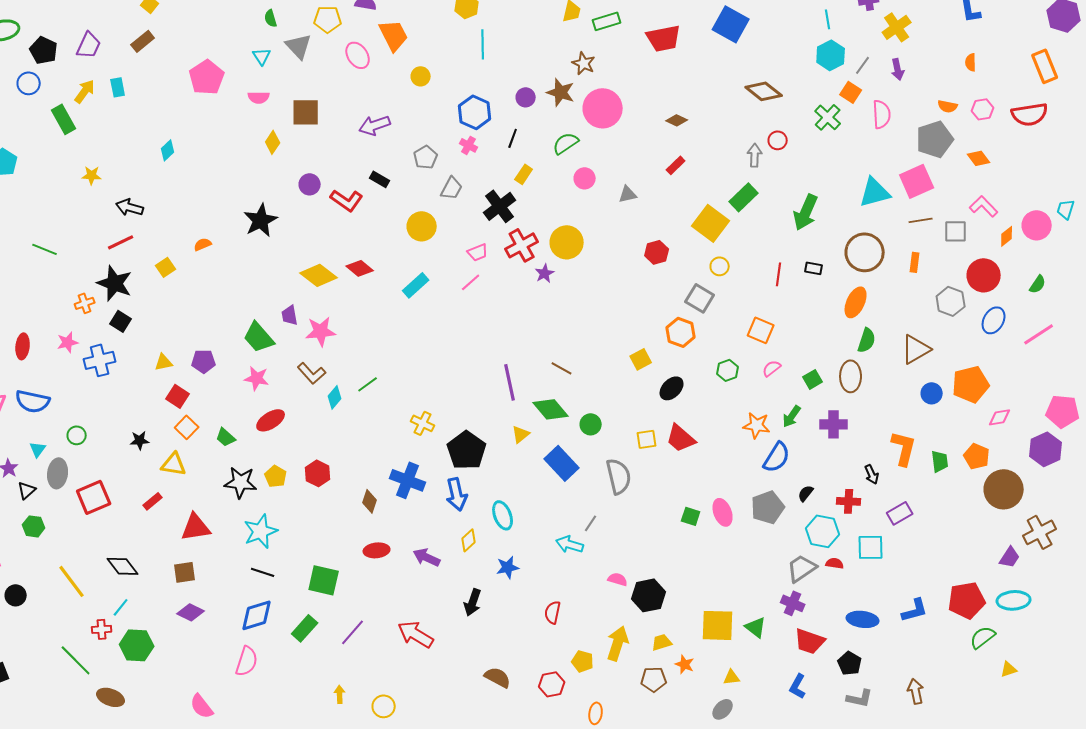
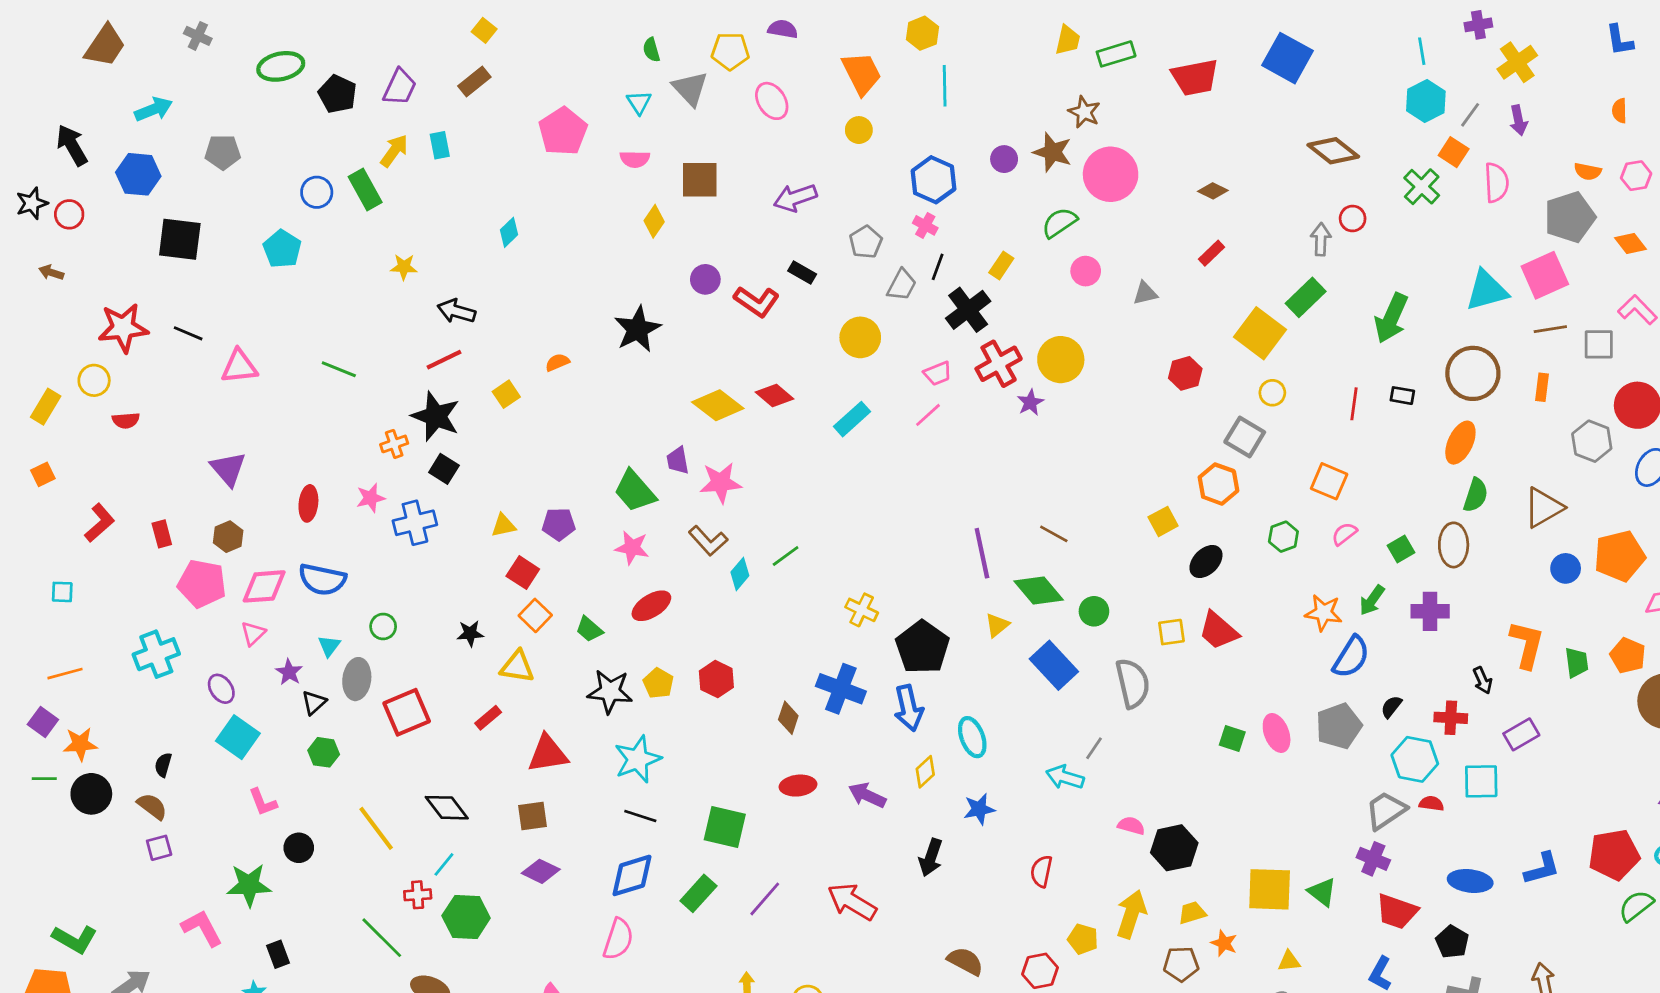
orange trapezoid: (394, 35) -> (862, 73), moved
blue circle: (29, 83) -> (317, 192), moved
black line: (513, 138) -> (938, 267), moved

